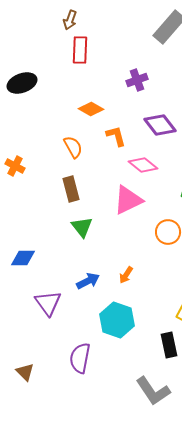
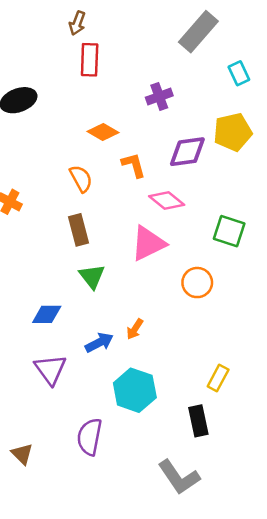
purple diamond: (160, 125) -> (187, 152), turned -60
blue diamond: (23, 258) -> (47, 314), moved
orange arrow: (126, 275) -> (135, 329), moved

